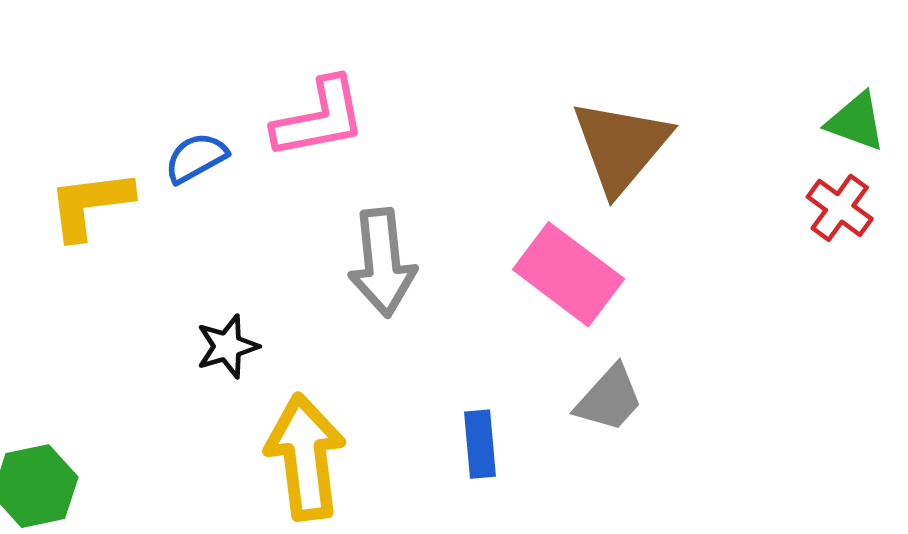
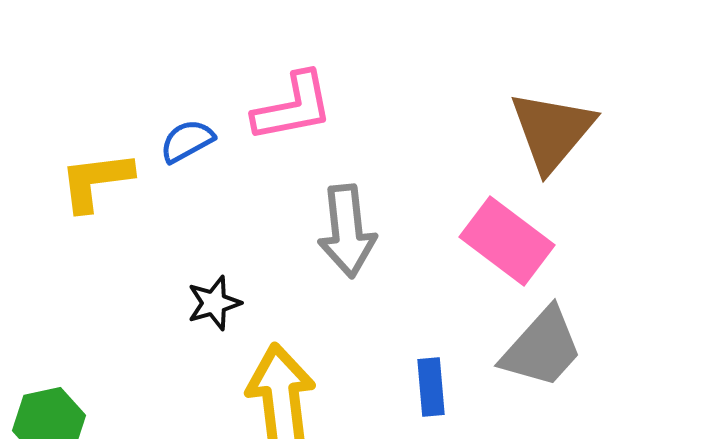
gray trapezoid: (609, 399) -> (542, 348), size x1.4

